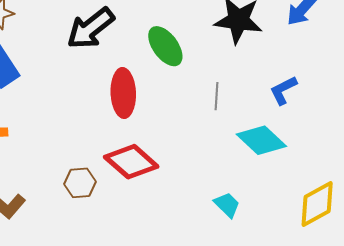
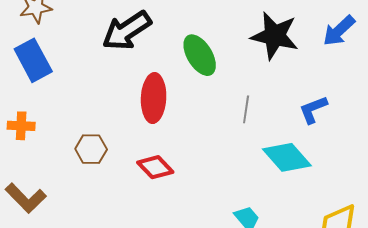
red diamond: (131, 162) -> (155, 167), size x0.7
brown hexagon: (80, 183) -> (91, 149), moved

